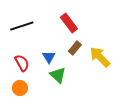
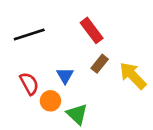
green triangle: (58, 75) -> (77, 114), moved
orange circle: (20, 88) -> (50, 101), moved

